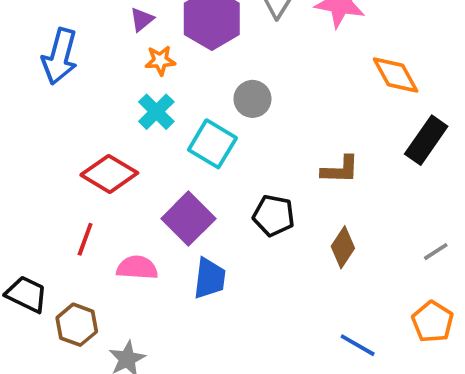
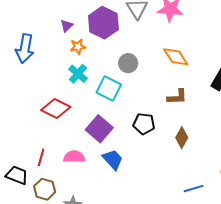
orange diamond: (396, 75) -> (176, 57), moved
red line: (85, 239) -> (41, 157), moved
blue trapezoid: (210, 278) -> (113, 159), turned -45
blue line: (358, 345) -> (193, 189), turned -42

